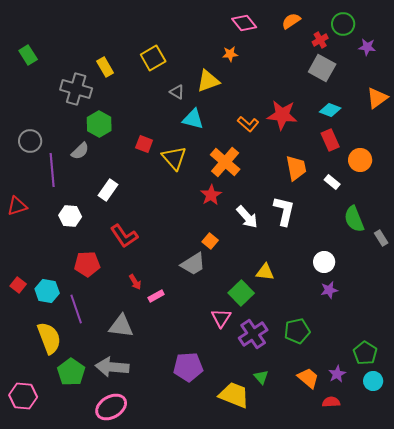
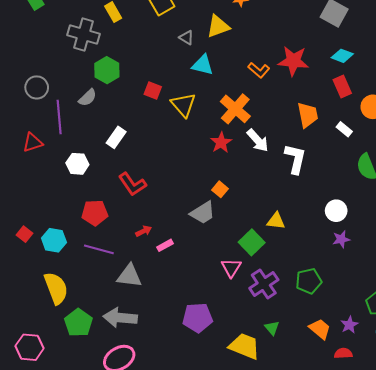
red triangle: (17, 206) -> (33, 142), moved
white arrow: (247, 217) -> (258, 140), moved
red arrow: (135, 282) -> (144, 231), turned -84
purple line: (76, 309) -> (99, 249), moved, turned -56

